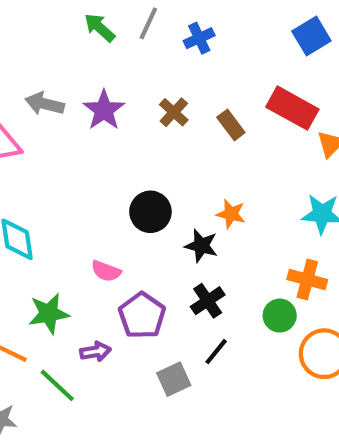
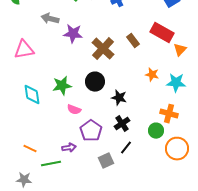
gray arrow: (45, 104) -> (50, 19), moved
purple star: (104, 110) -> (73, 34), turned -30
brown cross: (174, 112) -> (103, 49), moved, size x1.6
orange star: (231, 214) -> (152, 75), moved
green star: (49, 313) -> (62, 86), moved
green line: (57, 385) -> (51, 164), turned -54

